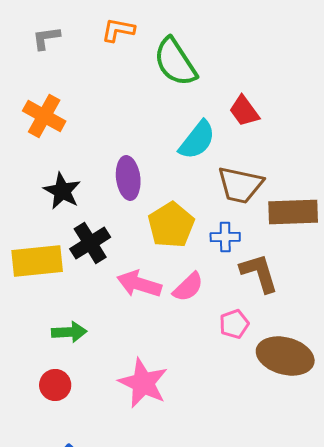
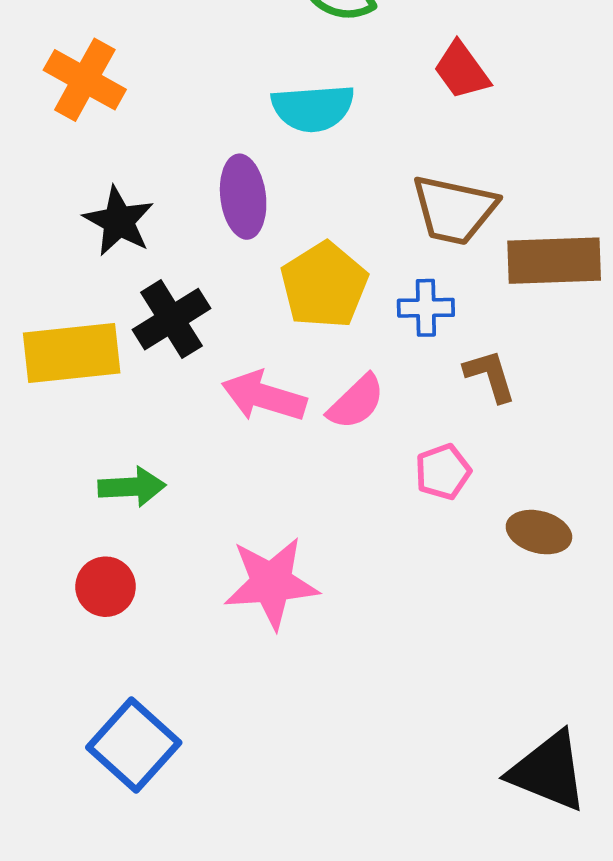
cyan semicircle: (197, 140) -> (313, 108), moved, turned 48
brown L-shape: (259, 273) -> (490, 376), size x0.7
brown ellipse: (285, 356) -> (539, 532), size x0.6
pink star: (143, 383) -> (271, 583), turned -30

